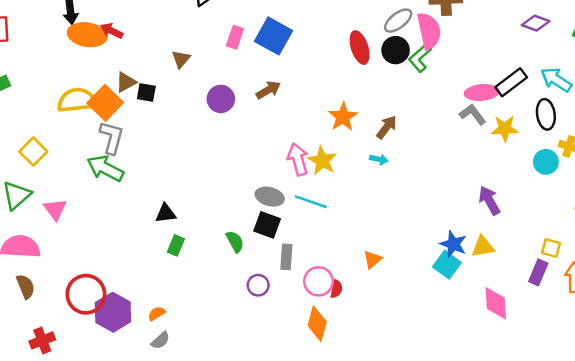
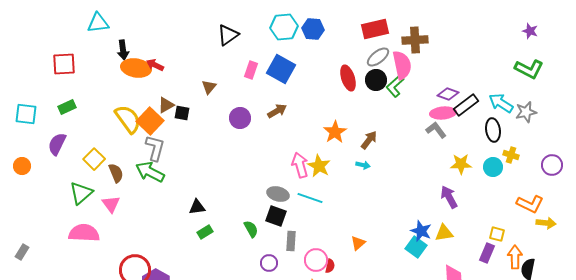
purple diamond: (536, 23) -> (448, 94), moved
yellow semicircle: (77, 100) -> (128, 119), turned 60
yellow star: (505, 128) -> (461, 164), moved
green rectangle: (176, 245) -> (205, 232), turned 35
brown semicircle: (26, 287) -> (116, 173), moved

